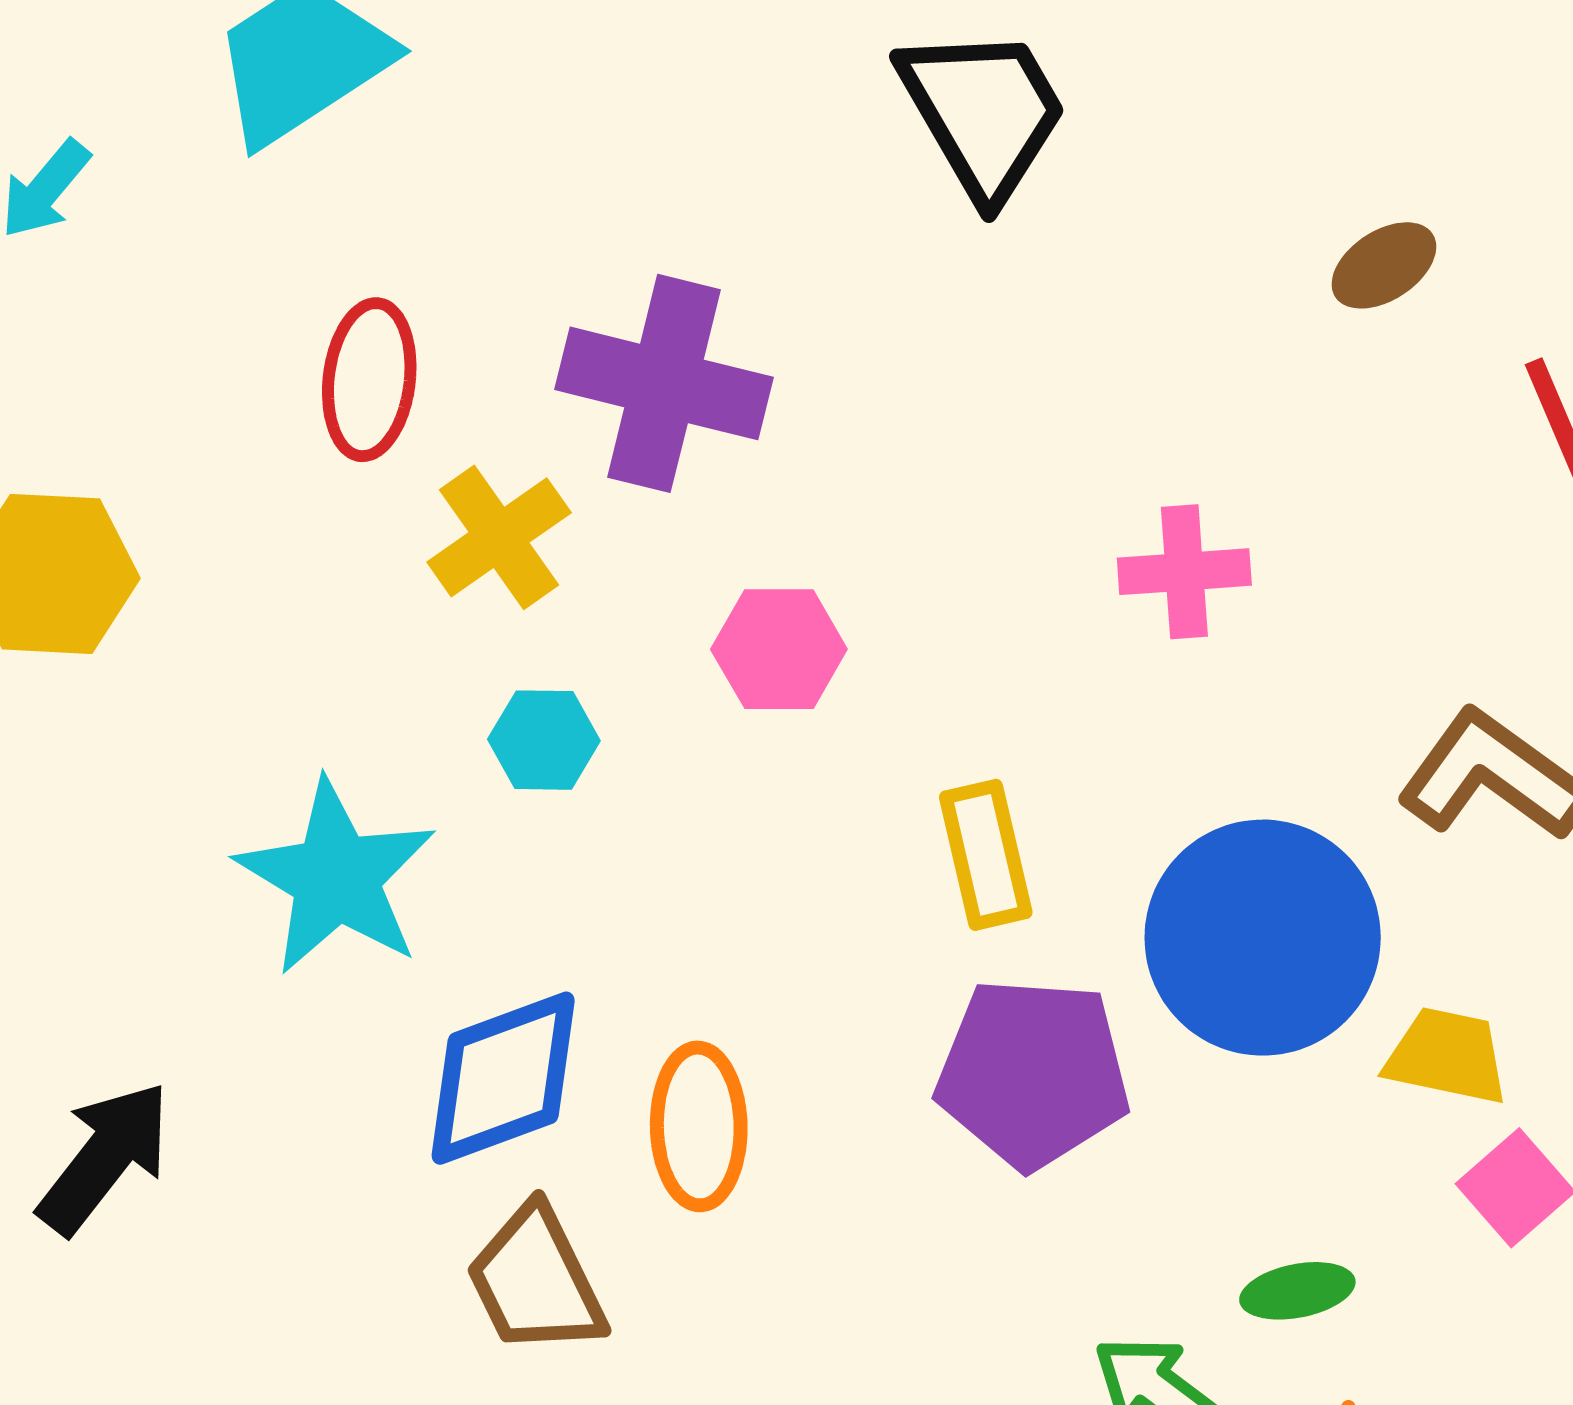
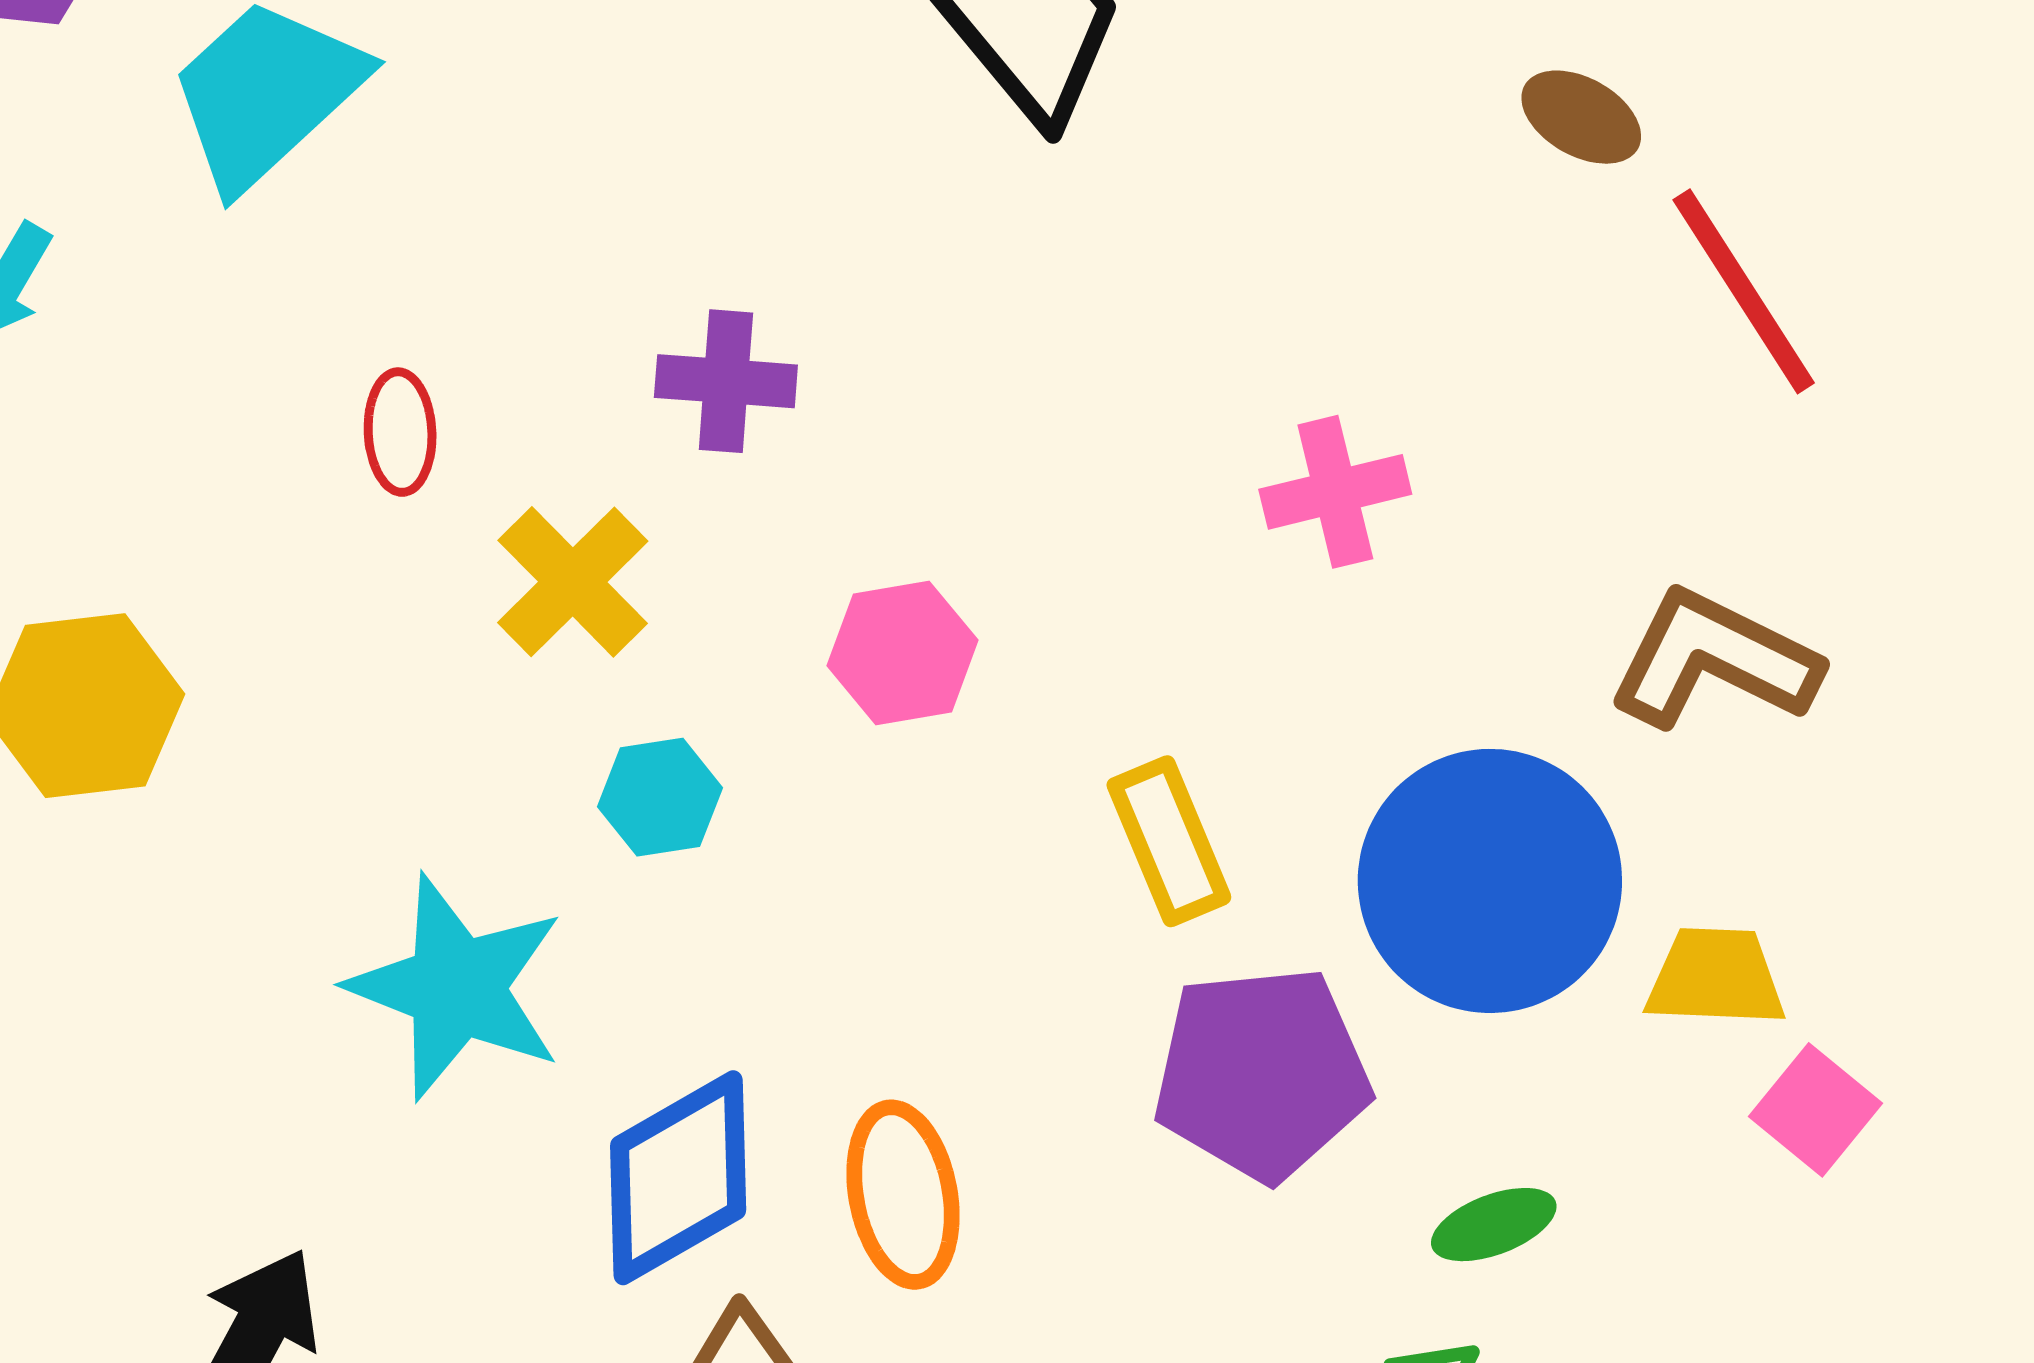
brown ellipse: (1384, 265) -> (1581, 117), moved, turned 72
red ellipse: (369, 380) -> (400, 432), size x0.7
purple cross: (664, 383) -> (726, 381), size x0.6
green ellipse: (1297, 1291) -> (1494, 1225), moved

